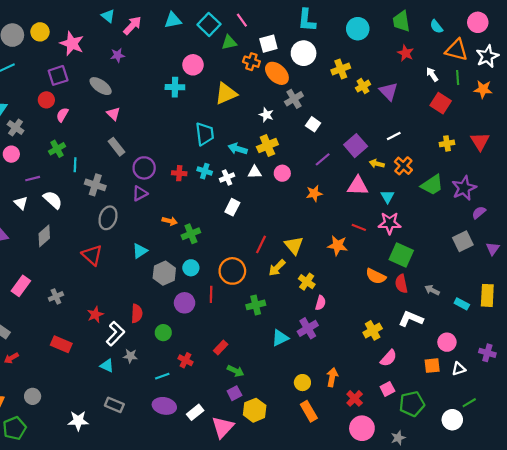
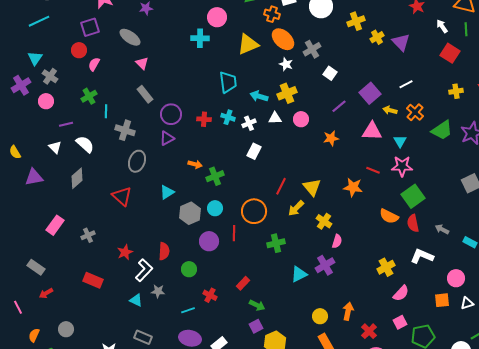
orange ellipse: (277, 73) -> (283, 39), moved
green square: (401, 255) -> (413, 196), turned 30

